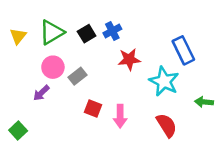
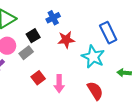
black square: (87, 34) -> (33, 36), moved
red square: (93, 108) -> (38, 78), turned 32

